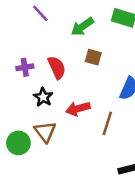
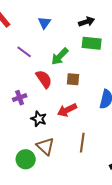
red semicircle: (57, 68) -> (44, 79), moved
red arrow: (78, 109) -> (67, 110), moved
brown line: (107, 123) -> (82, 143), moved

